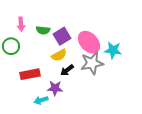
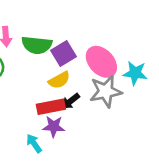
green semicircle: (43, 30) -> (37, 45), size x1.5
red rectangle: (30, 74) -> (51, 107), moved
cyan arrow: (41, 100) -> (34, 143), turned 72

